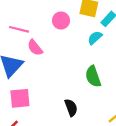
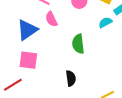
green semicircle: (93, 76) -> (78, 44), moved

